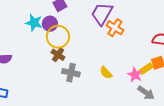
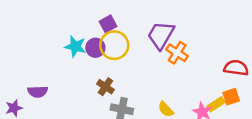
yellow circle: (58, 37) -> (114, 45), moved

